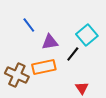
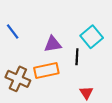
blue line: (29, 25) -> (13, 31), moved
black line: (73, 54) -> (77, 57), turned -35

